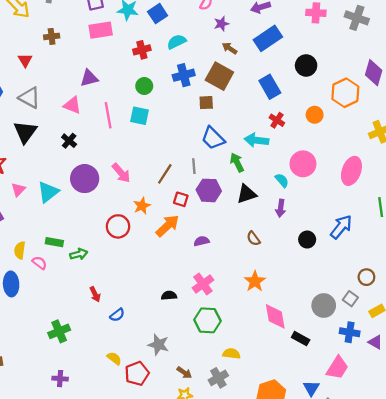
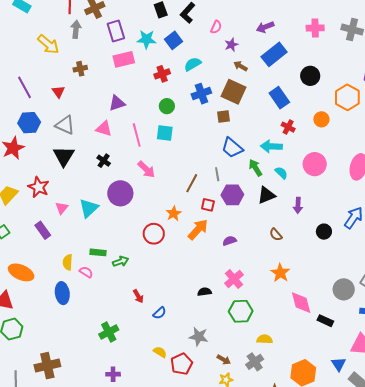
pink arrow: (121, 173) -> (146, 169), moved
cyan semicircle: (282, 180) -> (281, 173), moved

